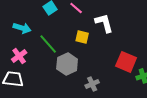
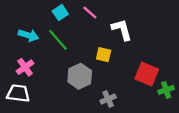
yellow square: (82, 37) -> (104, 55), moved
green line: (48, 44) -> (58, 40), moved

